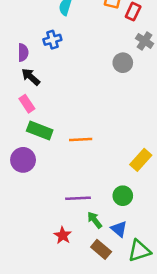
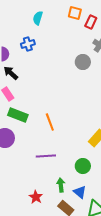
orange line: (81, 139) -> (50, 122), turned 72
purple line: (78, 198) -> (46, 156), moved
green arrow: (95, 220) -> (61, 185), turned 32

